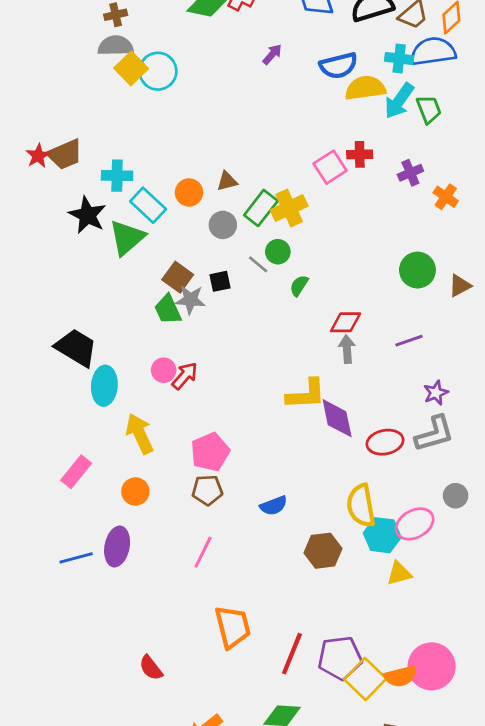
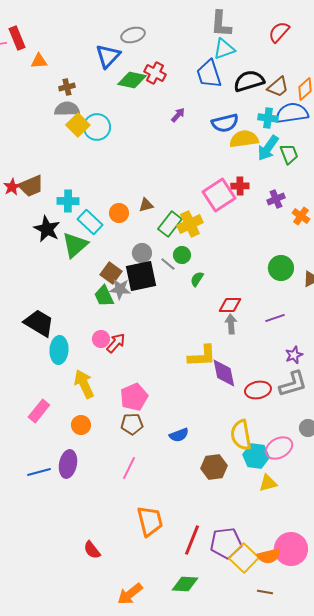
pink square: (330, 167) -> (219, 195), size x1.4
gray circle: (223, 225) -> (142, 253), moved
black square: (220, 281) -> (141, 276), size x2.0

